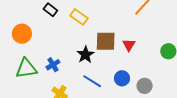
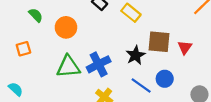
blue cross: (53, 65) -> (99, 64), size x1.5
blue circle: (122, 78) -> (165, 79), moved

